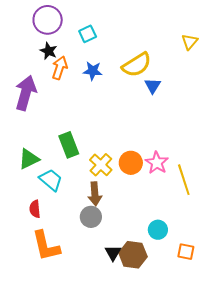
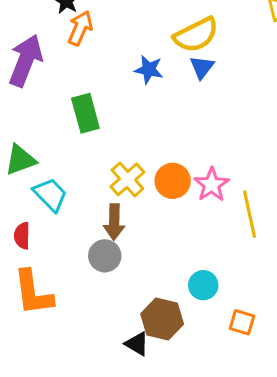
blue star: (93, 71) -> (149, 70), moved
blue triangle: (153, 86) -> (202, 67), moved
green rectangle: (69, 145) -> (85, 113), moved
black triangle: (113, 253) -> (137, 344), moved, turned -36

